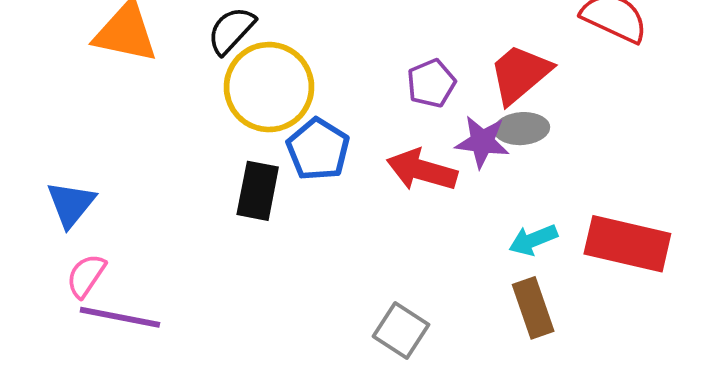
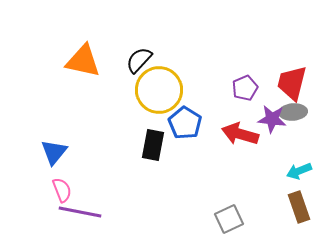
red trapezoid: (520, 74) -> (292, 83), turned -36
pink semicircle: (86, 276) -> (62, 190), turned 125
gray square: (401, 330) -> (229, 219), turned 32

